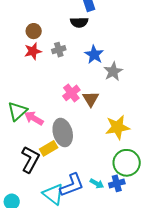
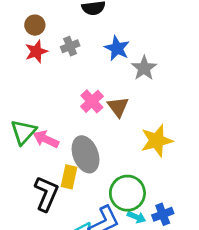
yellow rectangle: (49, 148) -> (69, 177), turned -42
green circle: (127, 163) -> (127, 193), moved

